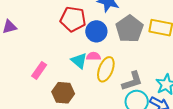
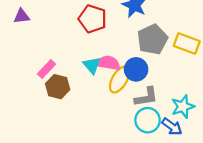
blue circle: (96, 31) -> (136, 69), moved
pink semicircle: (94, 56) -> (108, 63), size x1.5
brown hexagon: (63, 93) -> (58, 87), moved

